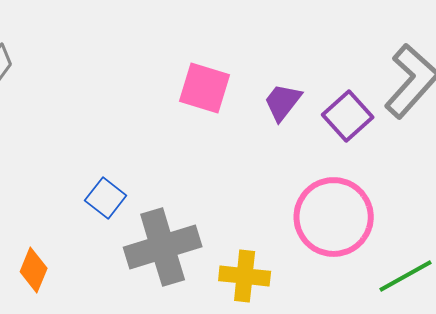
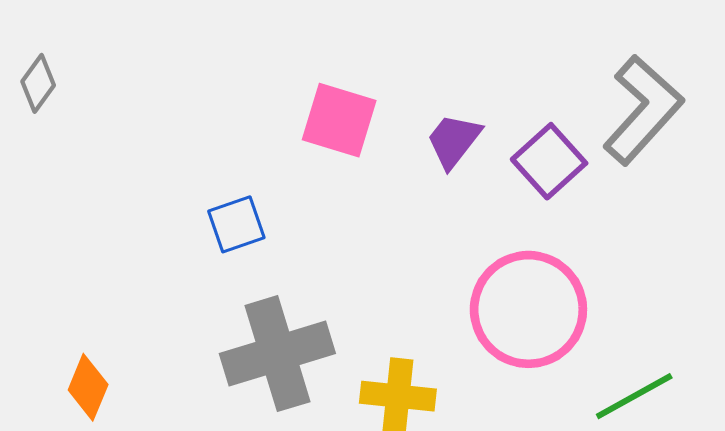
blue square: (106, 198) -> (236, 224), moved, turned 33

